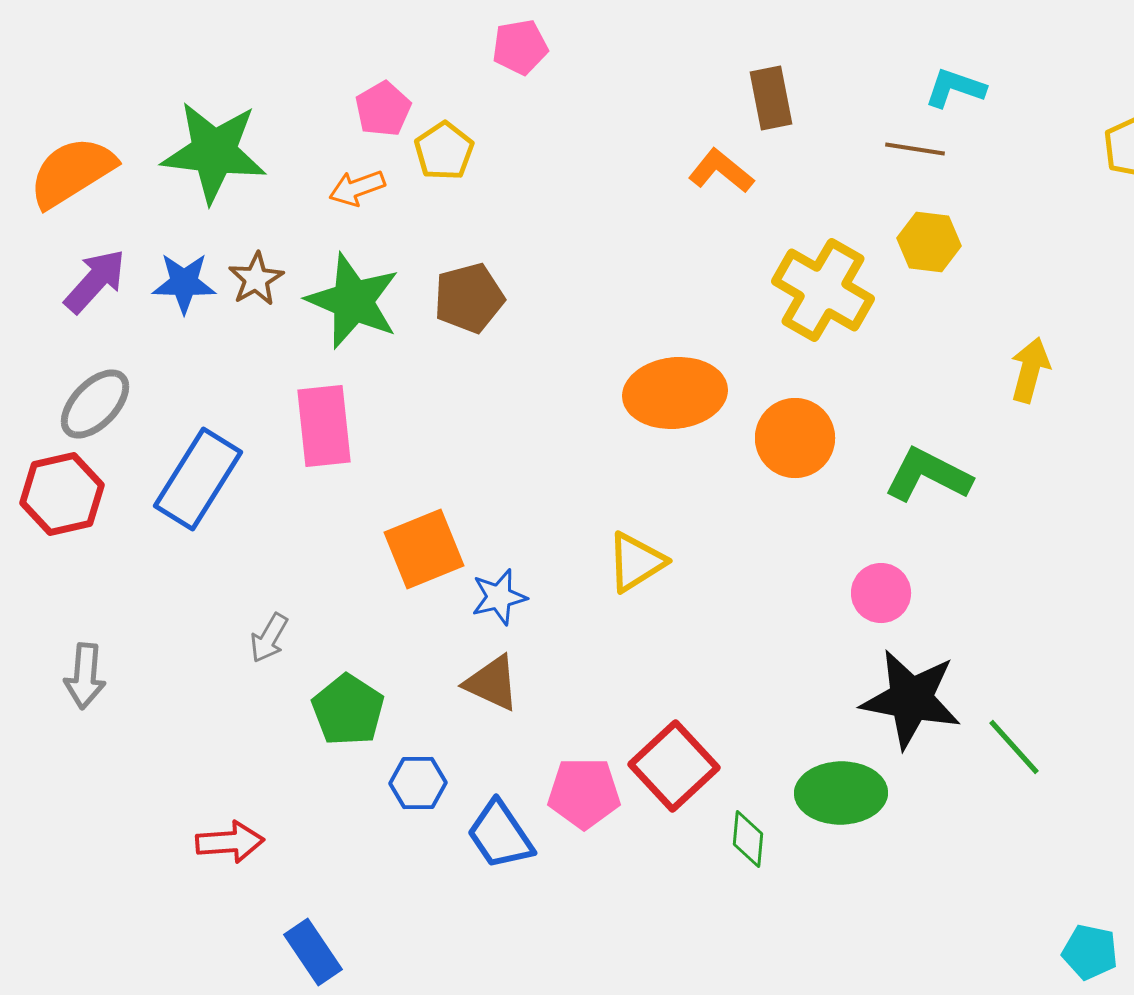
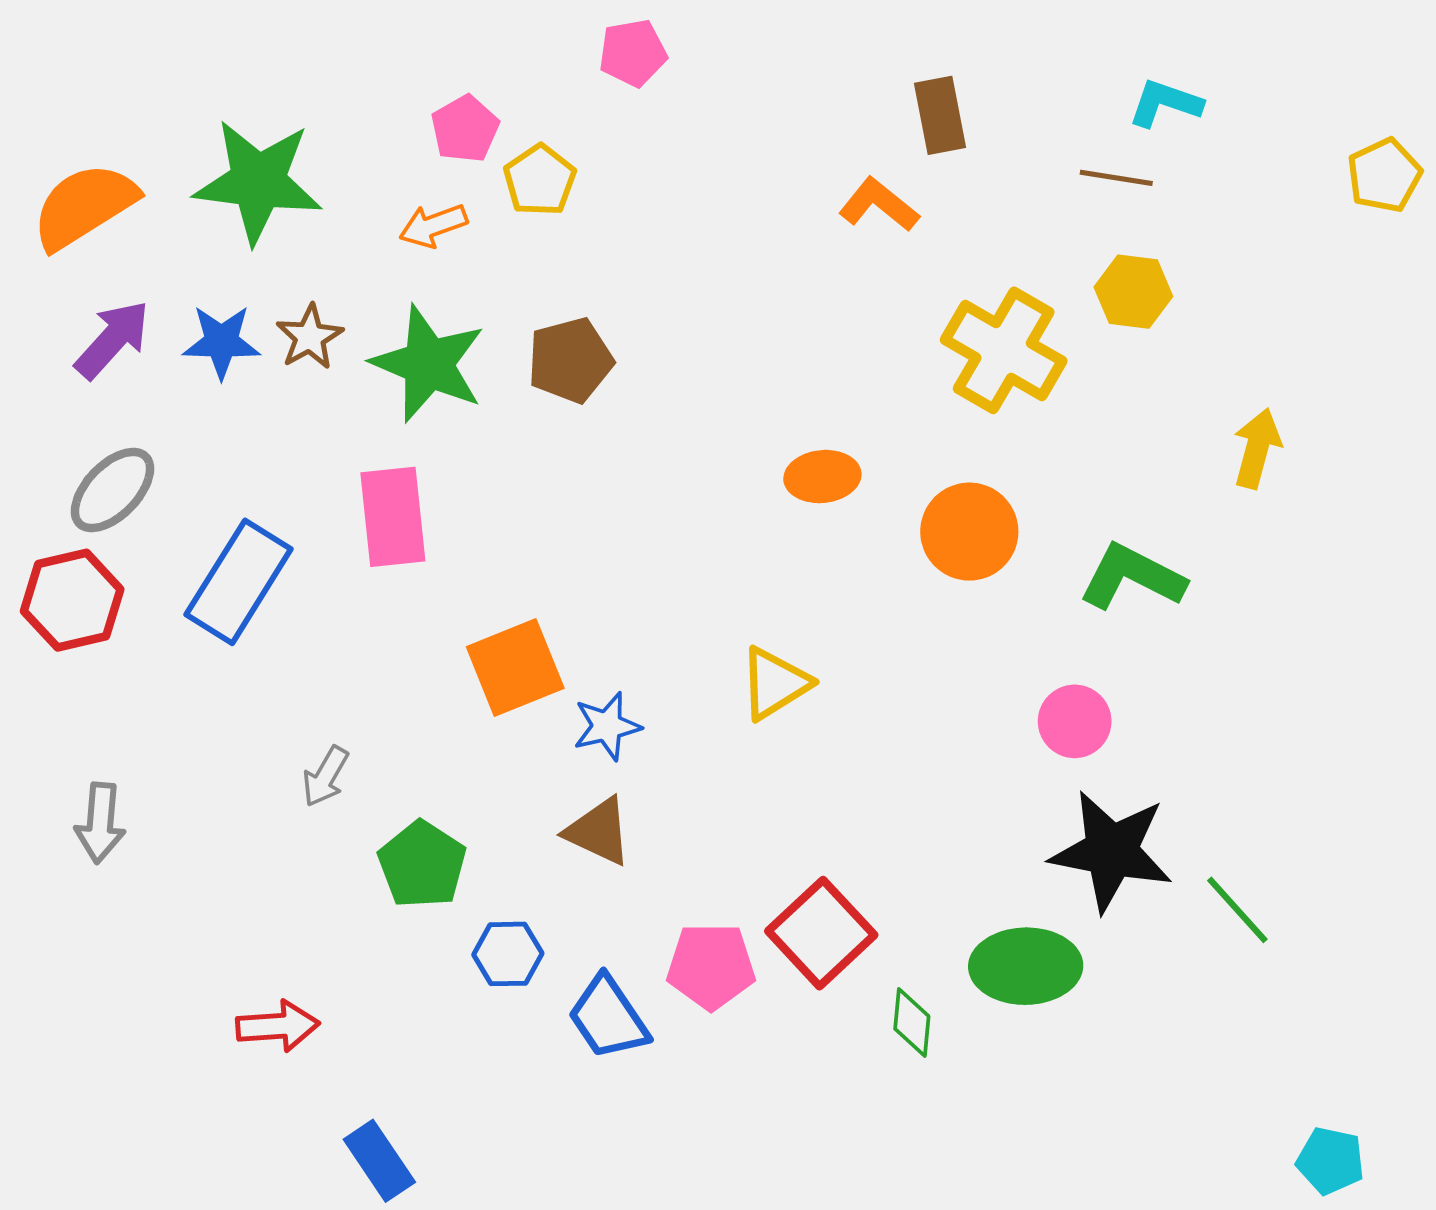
orange ellipse: (675, 393) -> (822, 477), size x0.6

